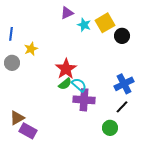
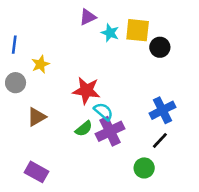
yellow square: (105, 23) -> (138, 30), turned 36
red star: (66, 69) -> (86, 91), turned -30
green semicircle: (65, 84) -> (84, 129), moved
purple cross: (84, 100) -> (110, 131), turned -30
brown triangle: (17, 118) -> (37, 117), moved

